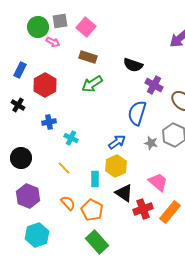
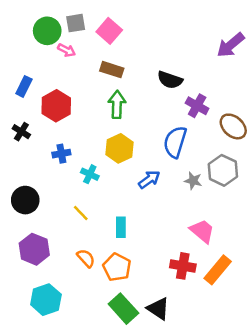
green arrow: (92, 84) -> (117, 104), turned 125
yellow hexagon: (116, 166) -> (120, 148), moved
black triangle: (124, 193) -> (158, 309), moved
red cross: (143, 209) -> (183, 266), turned 30

